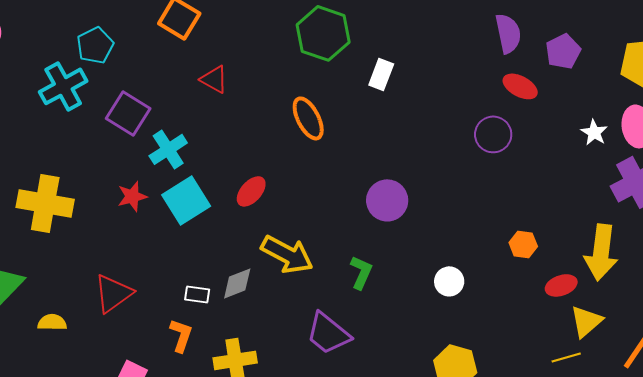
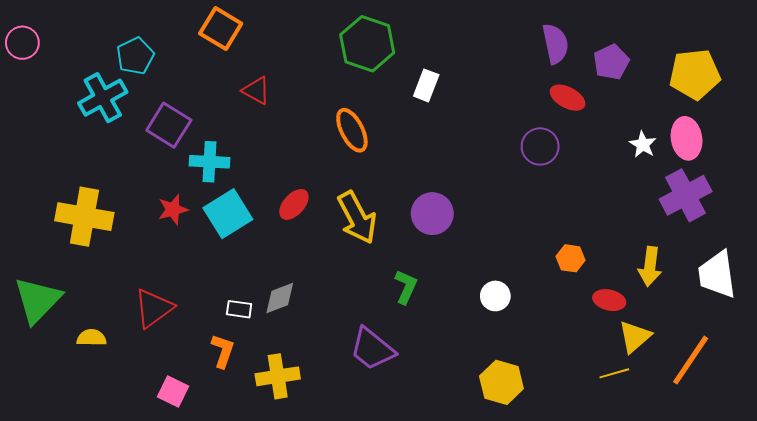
cyan cross: (168, 149) -> (210, 162), turned 36
yellow arrow: (601, 252) -> (650, 266), size x0.7
yellow arrow: (287, 254) -> (357, 218), moved, turned 34
red ellipse: (561, 285) -> (609, 300), turned 32

